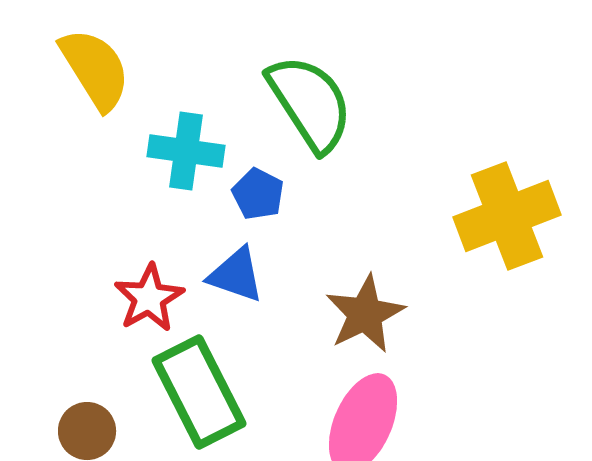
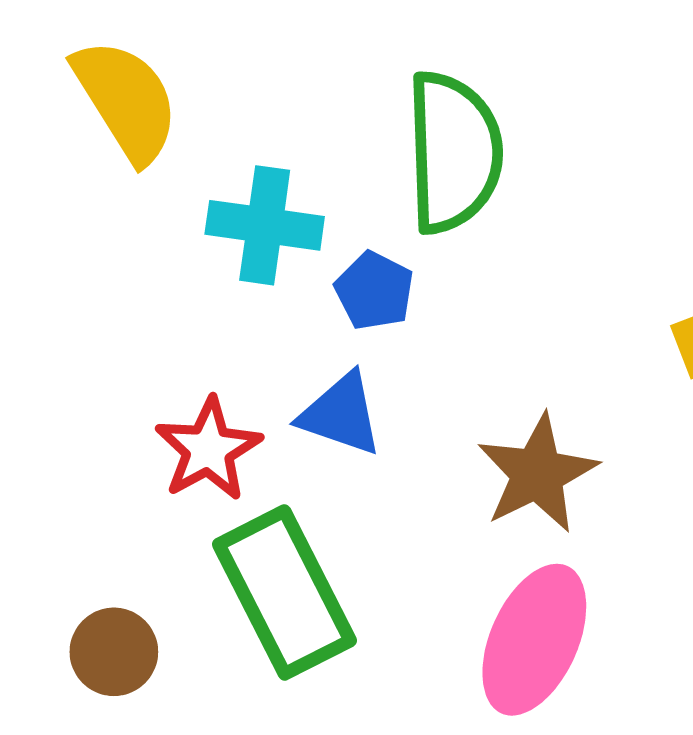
green semicircle: (310, 103) -> (454, 152), turned 31

